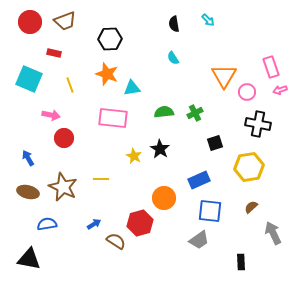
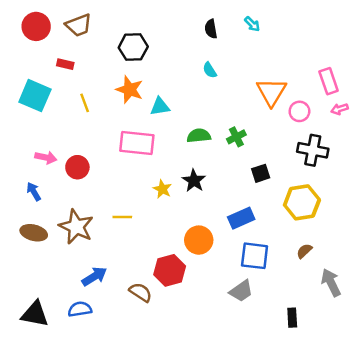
pink arrow: (51, 115) -> (46, 158), moved
blue semicircle: (47, 224) -> (80, 309), moved
blue arrow: (94, 224) -> (94, 276), moved, size x1.5

